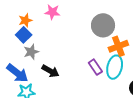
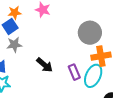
black arrow: (50, 71) -> (45, 65), moved

